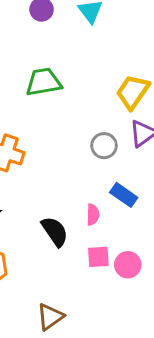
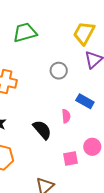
gray circle: (104, 146) -> (59, 71), moved
pink square: (98, 257) -> (71, 158), moved

